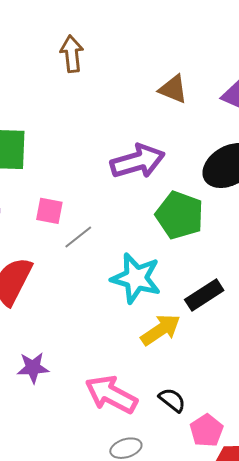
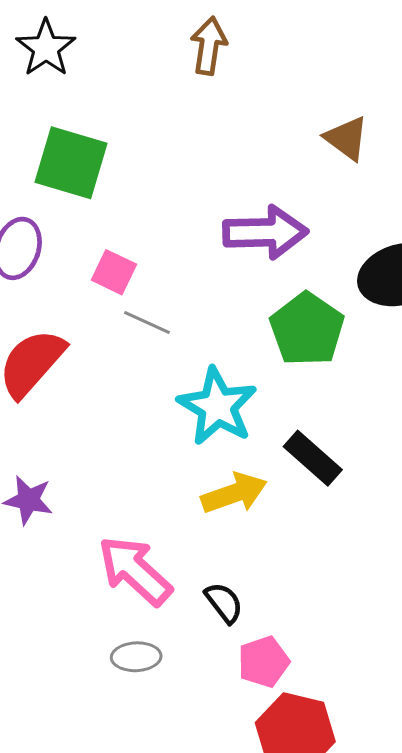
gray line: (78, 237) -> (147, 322), turned 48
black rectangle: (204, 295) -> (313, 458), turned 60

